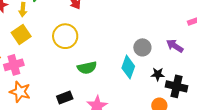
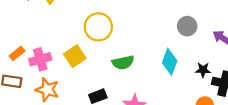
yellow square: (21, 35) -> (75, 56), moved
gray circle: (142, 47) -> (187, 26), moved

